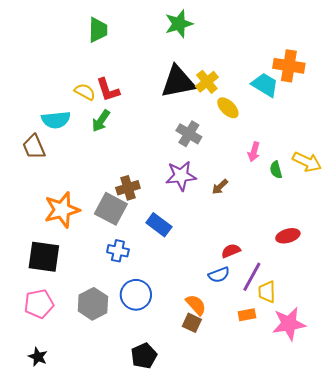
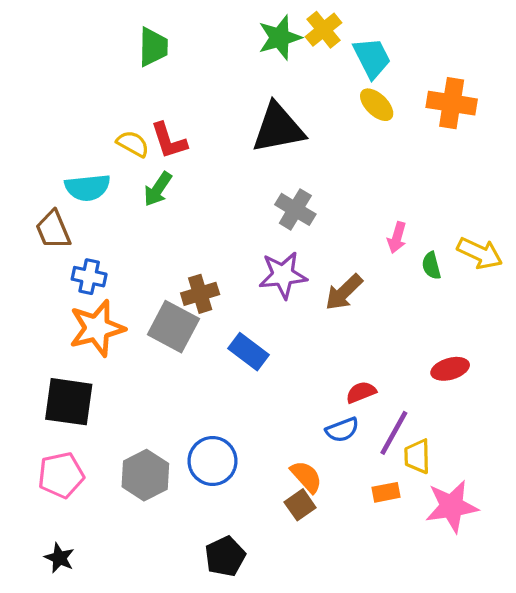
yellow cross: (207, 82) -> (323, 30), moved
cyan trapezoid: (265, 85) -> (372, 58), moved, turned 32
yellow ellipse: (228, 108) -> (377, 105), moved
brown arrow: (220, 187) -> (344, 292), size x1.5
blue cross: (118, 251) -> (89, 277), moved
brown square: (192, 323) -> (300, 505), turned 30

